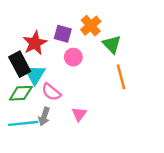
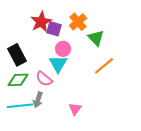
red star: (35, 43) -> (41, 22), moved
cyan triangle: (35, 75) -> (58, 64), moved
orange line: (121, 77) -> (104, 66), turned 65
pink triangle: (79, 114) -> (75, 109), moved

